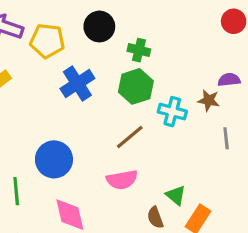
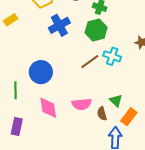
cyan cross: (172, 112) -> (112, 56), moved
pink semicircle: (122, 180) -> (82, 104), moved

